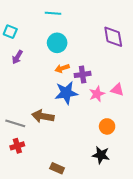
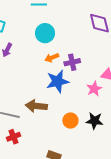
pink star: (97, 94) -> (94, 89), moved
orange circle: (107, 126) -> (70, 121), moved
black star: (101, 155) -> (95, 121), moved

